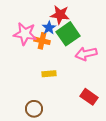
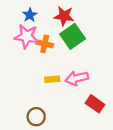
blue star: (49, 28) -> (30, 15), moved
pink arrow: (86, 54) -> (77, 78), moved

